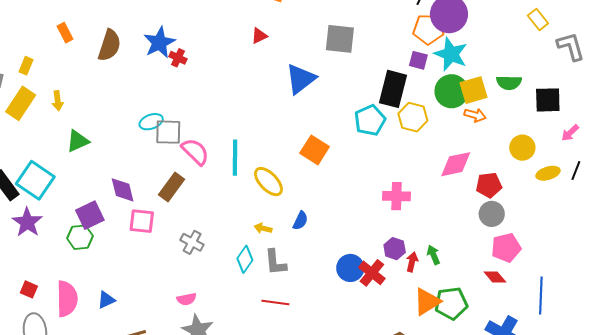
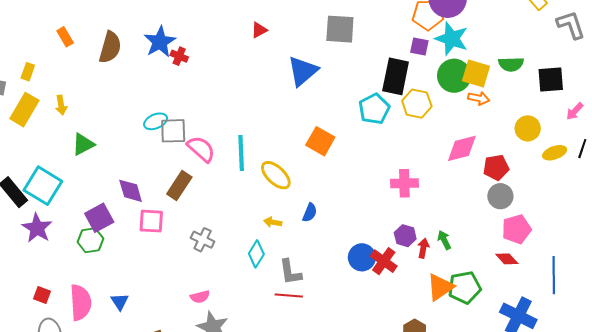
yellow square: (474, 90) -> (476, 73), turned 36
gray L-shape: (275, 262) -> (290, 272), moved
blue triangle: (106, 300) -> (120, 302), turned -36

